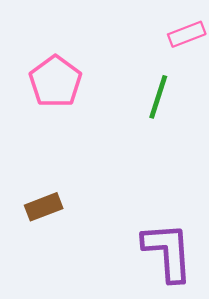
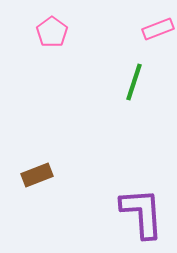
pink pentagon: (55, 82) -> (52, 32), moved, size x0.7

